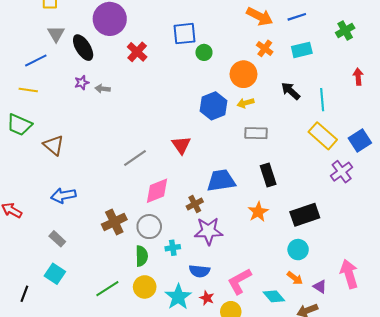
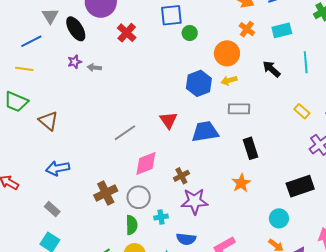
cyan line: (322, 100) -> (306, 62), moved
yellow rectangle: (323, 136) -> (302, 111), size x0.6
blue trapezoid: (221, 181) -> (205, 132), moved
black rectangle: (305, 215) -> (300, 186), moved

